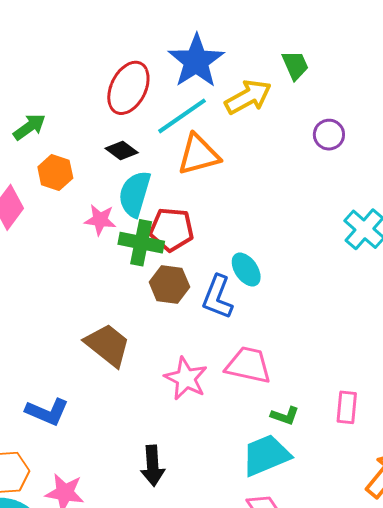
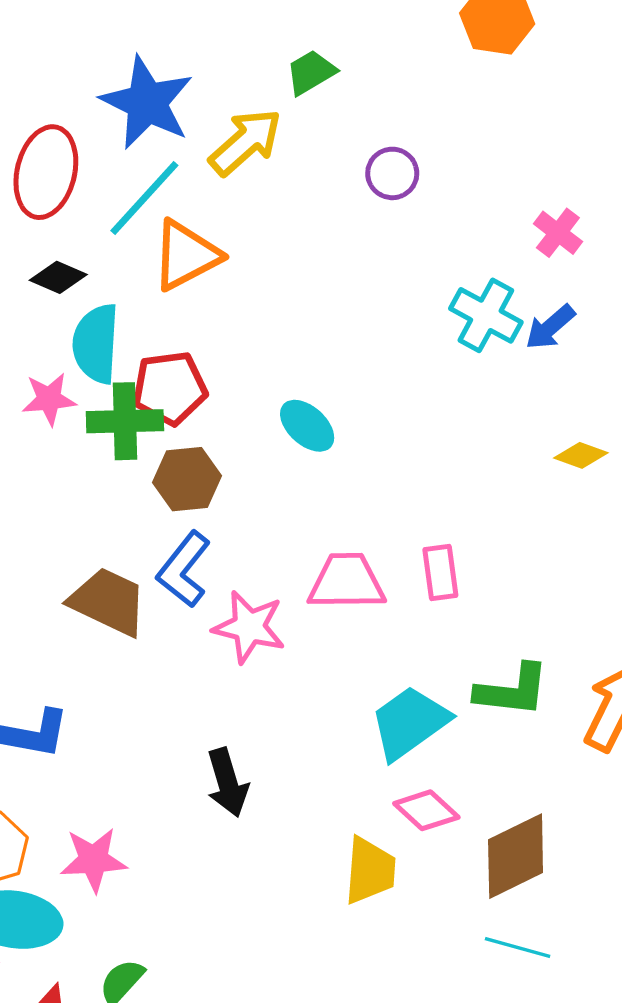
green trapezoid: (295, 65) -> (311, 72), turned -84
blue L-shape: (218, 297) -> (184, 569), moved, turned 30
pink rectangle: (347, 407) -> (440, 573), moved
green L-shape: (285, 416) -> (512, 690), moved, size x1.6

